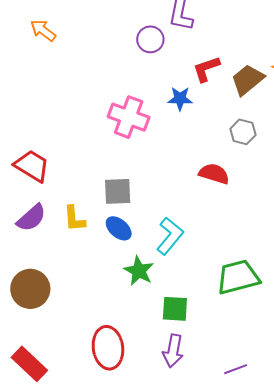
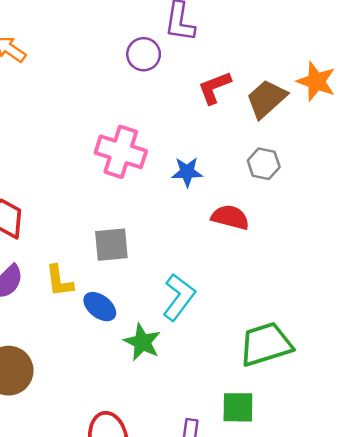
blue star: (180, 99) -> (187, 172), moved
blue ellipse: (119, 228) -> (100, 307), moved
green square: (175, 309) -> (238, 407), moved

